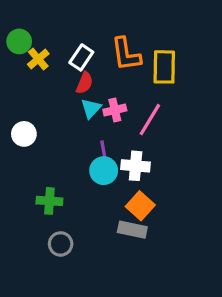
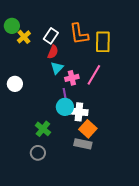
pink cross: (115, 110) -> (72, 78), moved
white cross: (136, 166) -> (79, 112), moved
green cross: (49, 201) -> (43, 129), moved, turned 35

